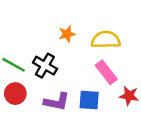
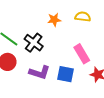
yellow semicircle: (106, 40) -> (83, 17), moved, size x0.7

